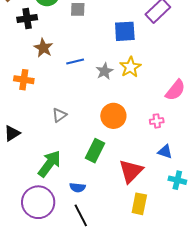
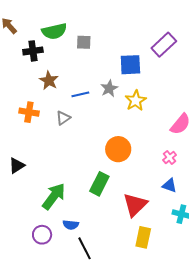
gray star: (104, 71) -> (109, 88), moved
gray triangle: (59, 115) -> (63, 118), moved
pink cross: (157, 121) -> (170, 157), moved, turned -32
blue semicircle: (78, 187) -> (71, 225), moved
purple circle: (38, 202) -> (42, 235), size x0.6

